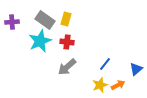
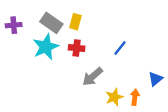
blue line: (105, 64) -> (120, 48), moved
gray arrow: (67, 67) -> (93, 77), moved
orange arrow: (118, 85) -> (135, 97), turned -56

